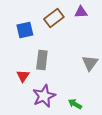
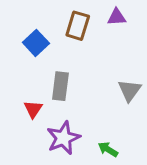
brown rectangle: (54, 18) -> (78, 26), turned -36
blue square: (25, 30) -> (36, 43), turned -30

